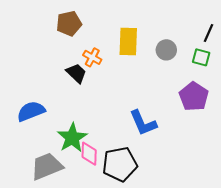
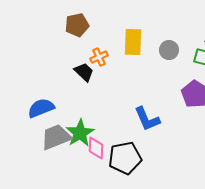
orange cross: (92, 57) -> (99, 57), turned 36
gray trapezoid: (47, 166) -> (56, 137), moved

